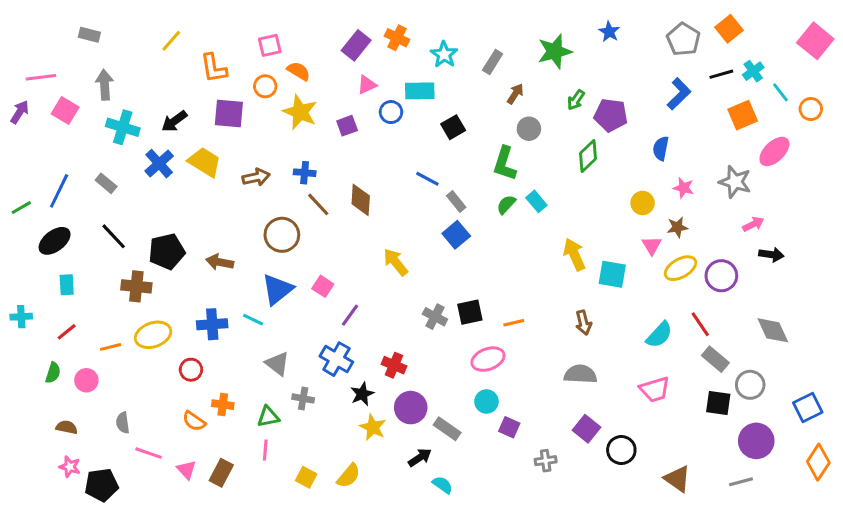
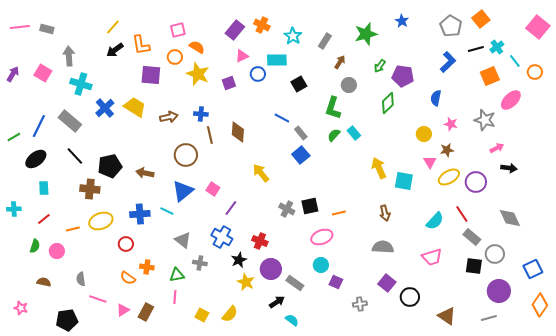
gray rectangle: (89, 35) -> (47, 29), moved
pink line: (41, 77) -> (20, 27), moved
black arrow: (174, 121) -> (115, 50), moved
gray rectangle: (106, 183) -> (70, 121), size x1.6
brown line: (318, 204) -> (210, 135), turned 30
pink star: (70, 467) -> (21, 308), moved
pink triangle: (186, 470) -> (123, 310), turned 40

